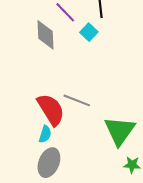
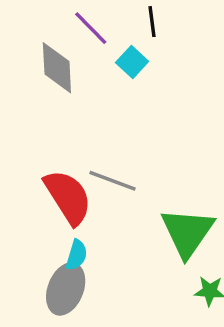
cyan semicircle: (45, 134) -> (76, 255), moved

